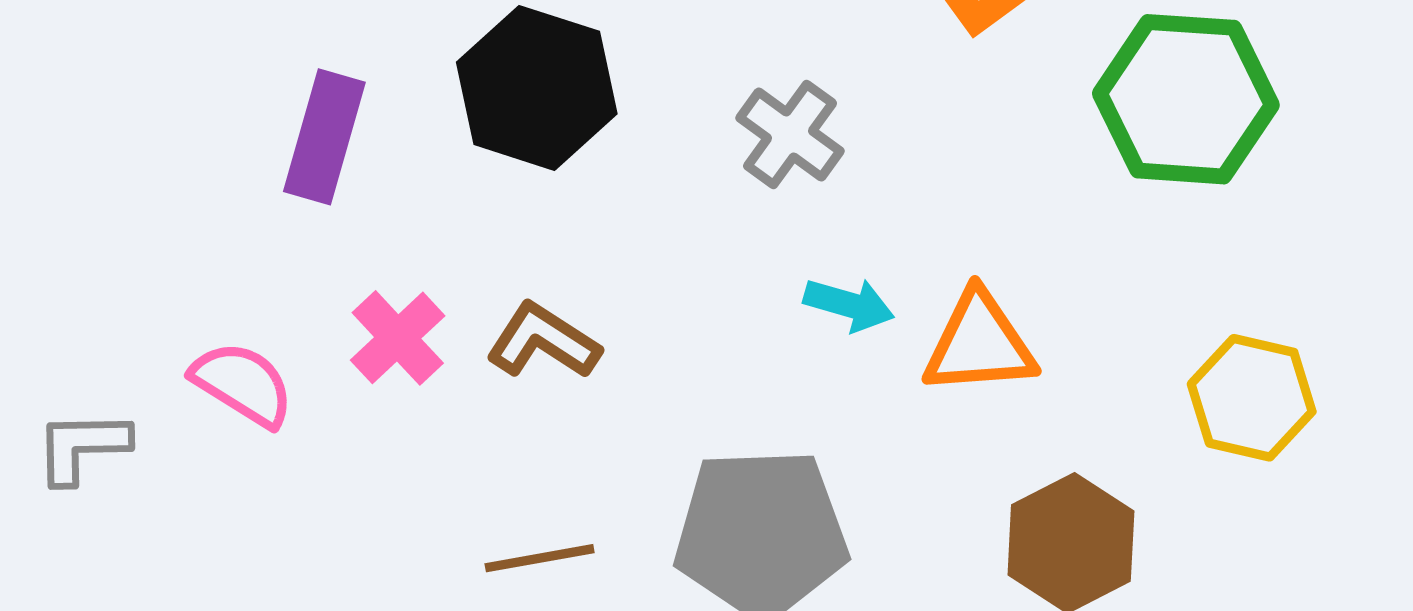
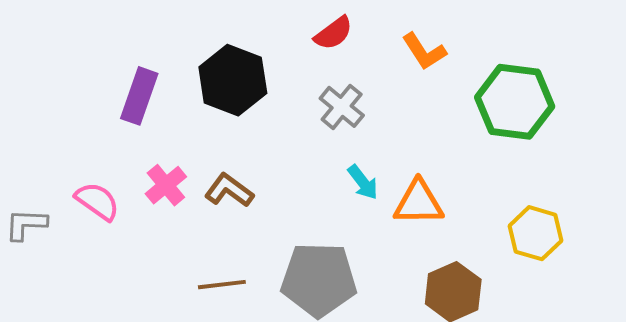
cyan arrow: (849, 305) -> (363, 182), turned 33

